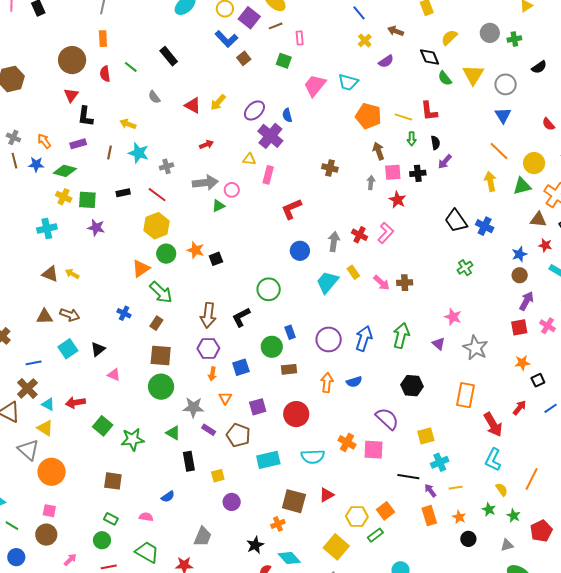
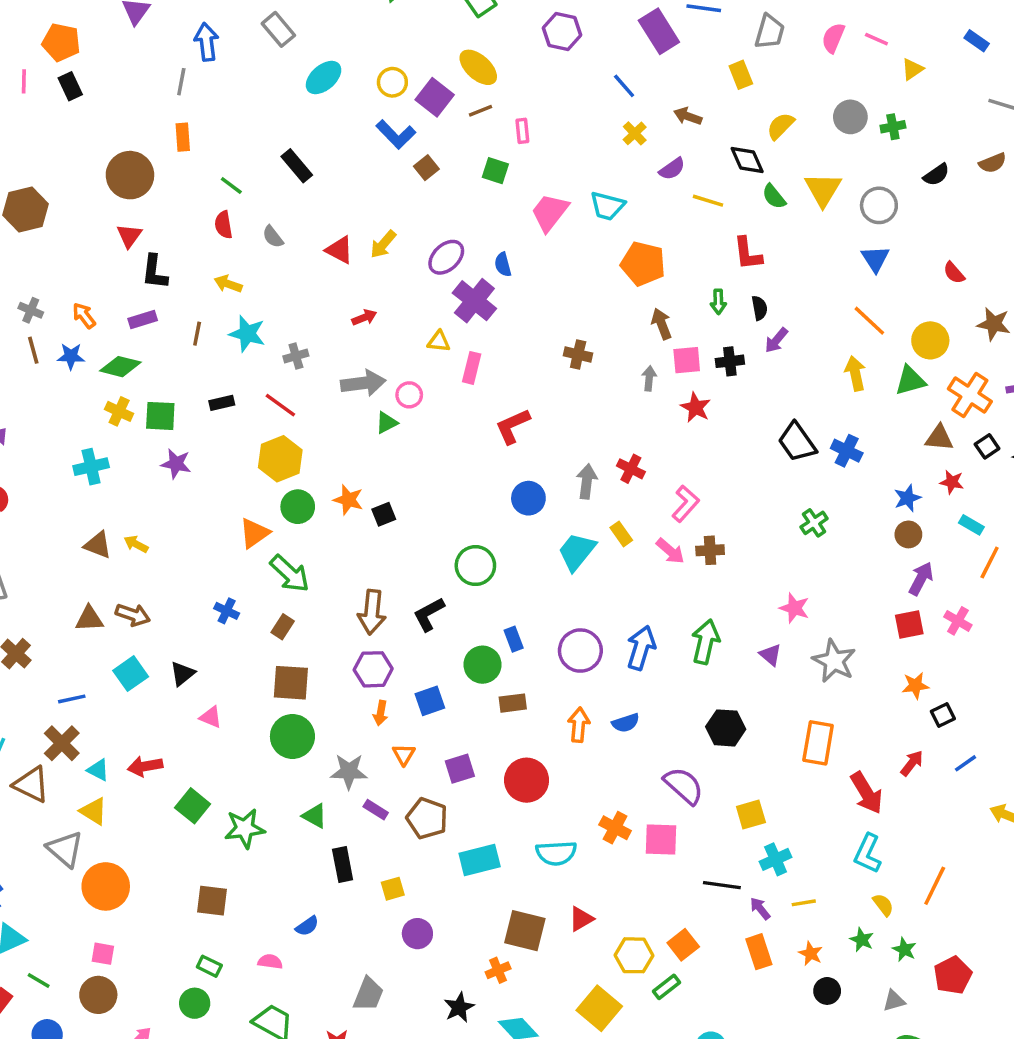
red semicircle: (105, 74) -> (223, 225), moved
yellow line: (403, 117) -> (708, 201), moved
pink L-shape: (386, 233) -> (686, 504), moved

